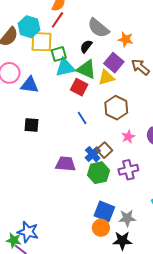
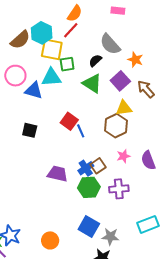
cyan triangle: (65, 67) -> (51, 77), moved
yellow triangle: (106, 77) -> (124, 108), moved
red square: (79, 87) -> (69, 121), moved
orange circle: (101, 228) -> (50, 240), moved

